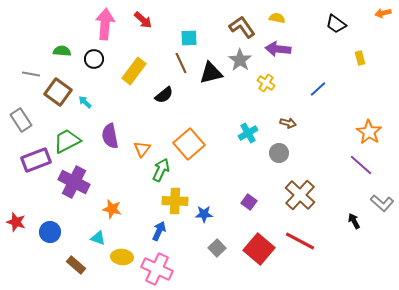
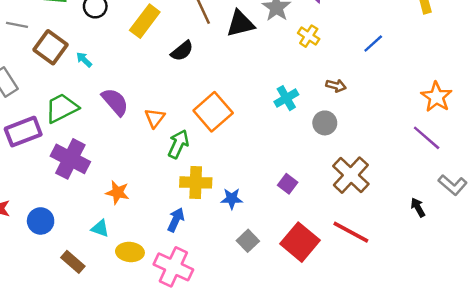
purple semicircle: (110, 136) -> (115, 102), turned 150

